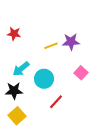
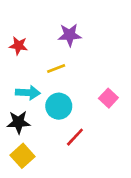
purple star: (71, 42) -> (70, 35), moved
yellow line: (51, 46) -> (56, 69), moved
cyan arrow: (21, 69) -> (28, 93), turned -138

